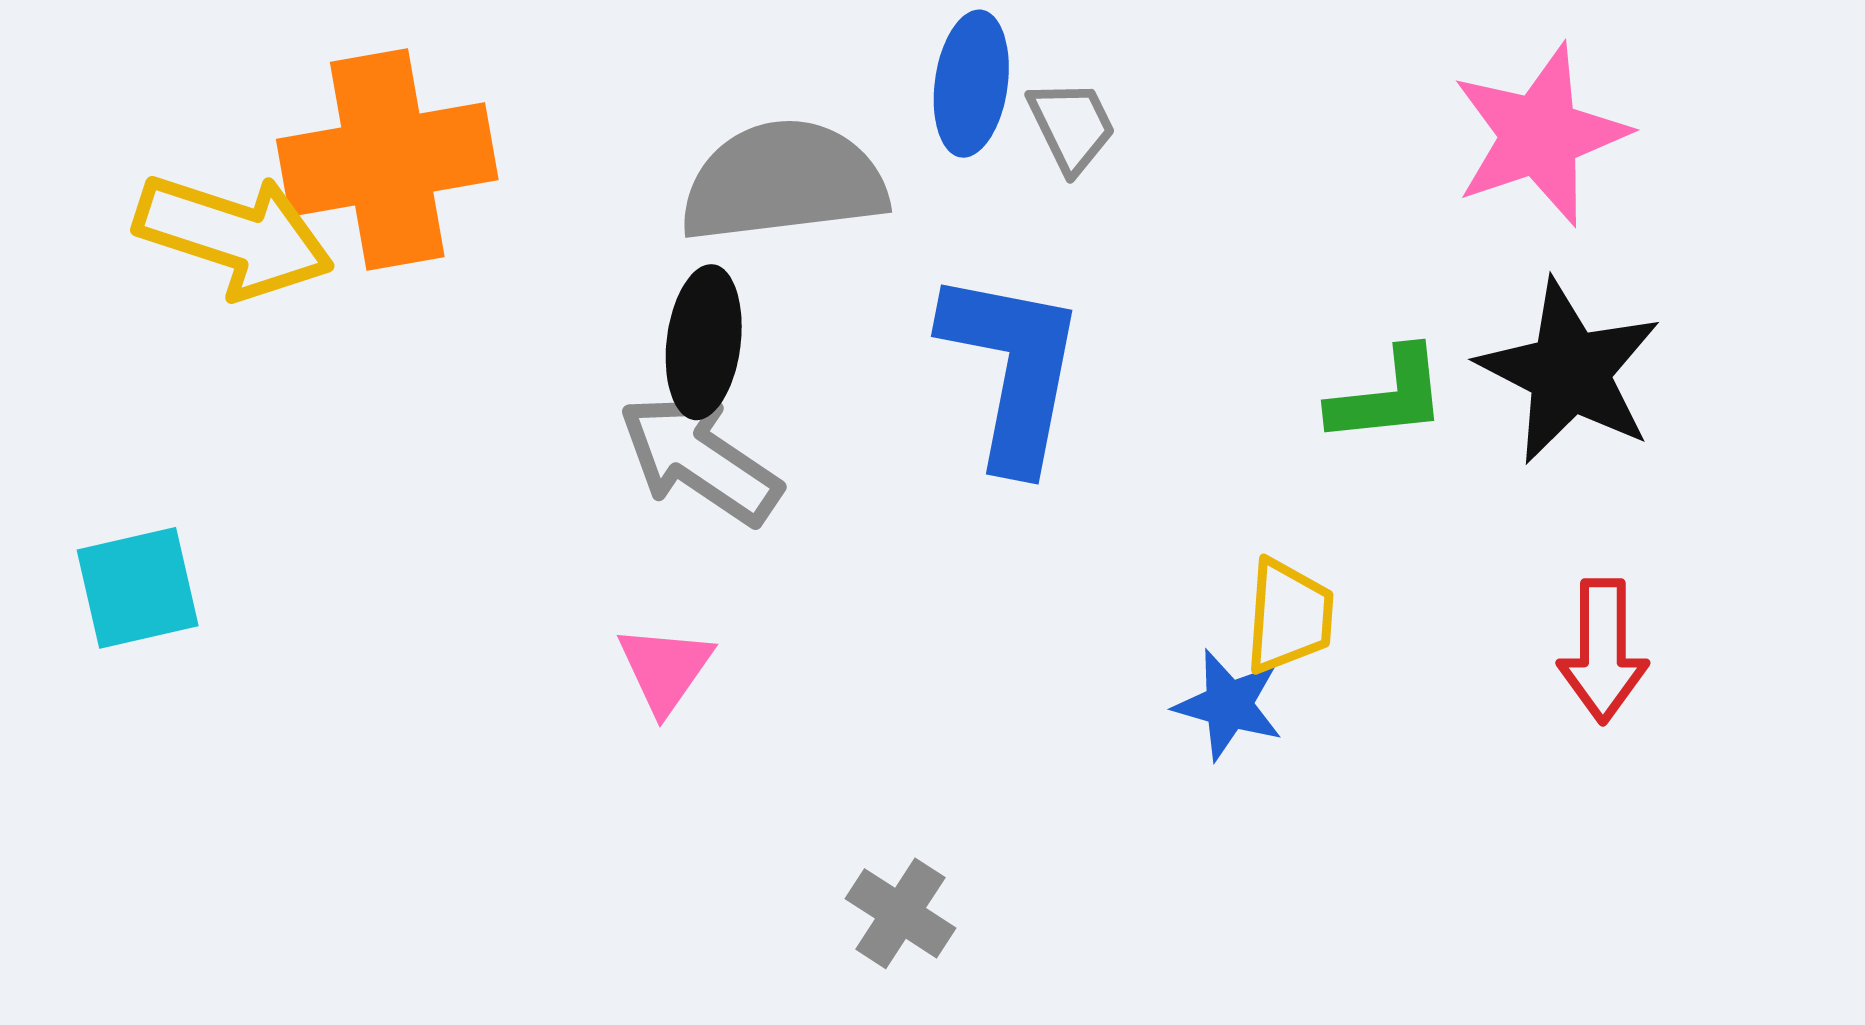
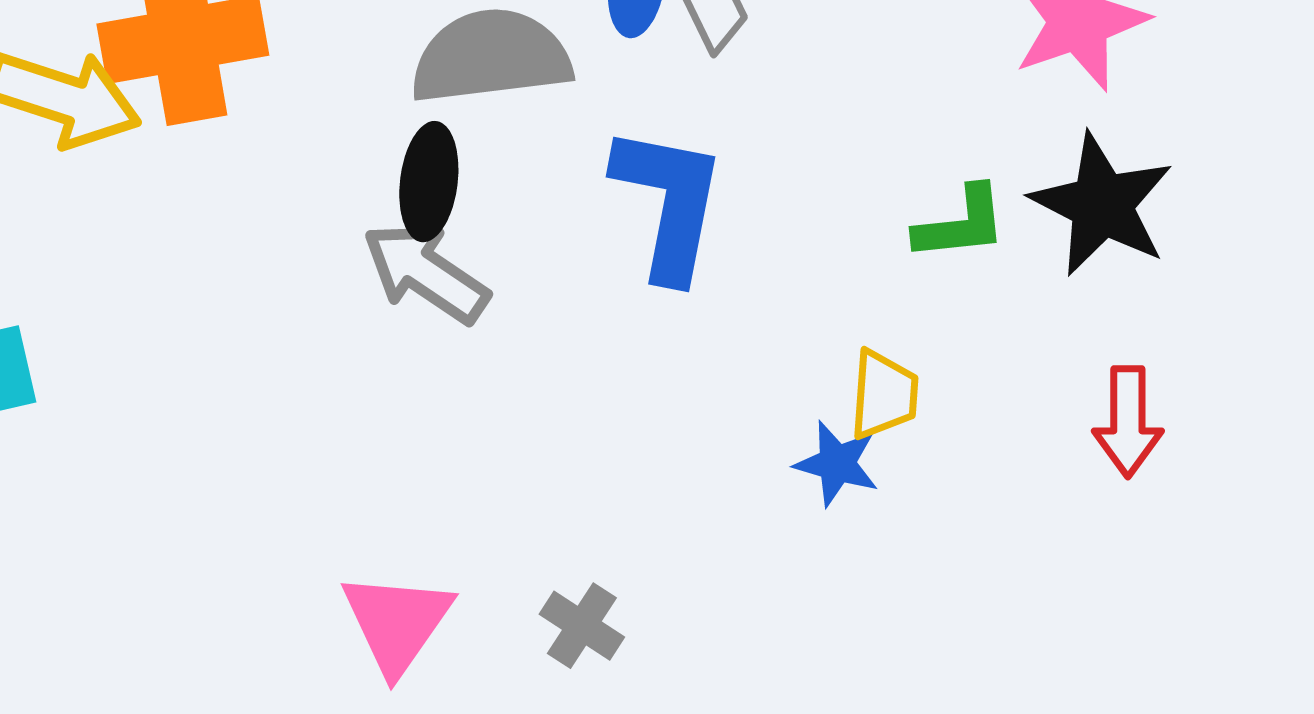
pink triangle: (665, 669) -> (397, 623), moved, size x1.5

